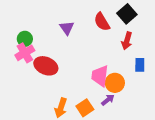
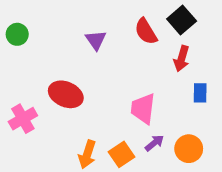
green circle: (25, 39) -> (17, 34), moved
pink cross: (25, 53) -> (23, 119), moved
orange circle: (115, 83) -> (189, 149), moved

